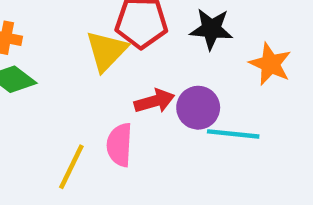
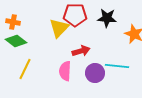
purple circle: (198, 108) -> (95, 73), moved
yellow line: (71, 167) -> (25, 69), moved

